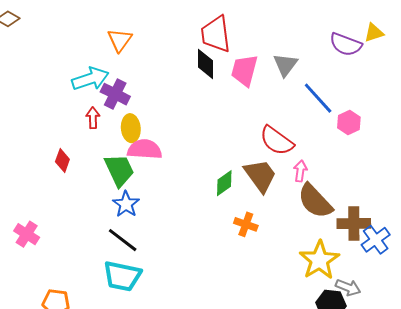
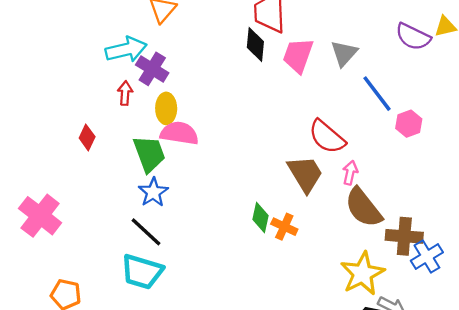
green diamond: (224, 183) -> (261, 217), moved, turned -48
pink cross: (27, 234) -> (40, 216), size x1.5

